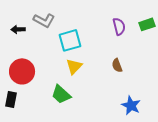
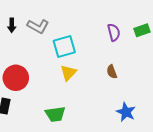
black arrow: (18, 29) -> (12, 25), moved, turned -88
green trapezoid: (61, 94) -> (55, 114), moved, turned -50

